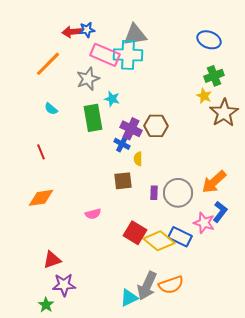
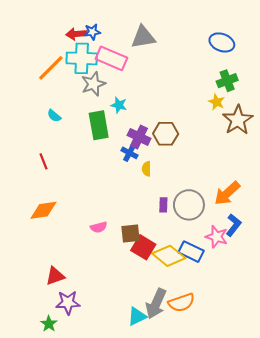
cyan cross: (128, 55) -> (82, 58), moved
brown square: (123, 181) -> (131, 234), moved

